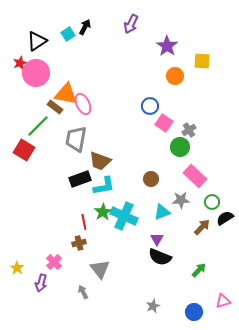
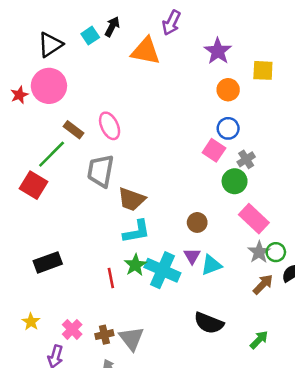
red star: (20, 63) -> (19, 95), moved
orange triangle: (66, 94) -> (146, 51), moved
blue circle: (150, 106) -> (228, 128), moved
black rectangle: (80, 179) -> (48, 262), moved
gray star: (181, 200) -> (259, 252), moved, turned -30
purple triangle: (157, 239) -> (192, 256), moved
brown cross: (79, 243) -> (104, 335), moved
yellow star: (17, 268) -> (31, 322), moved

